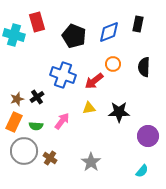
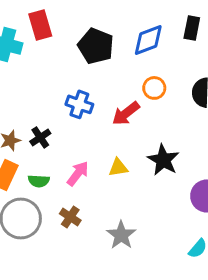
blue cross: (63, 75) -> (79, 104), size x0.7
yellow triangle: (89, 108) -> (118, 167), moved
black star: (119, 112) -> (163, 160), turned 30
brown cross: (50, 158) -> (70, 217), moved

